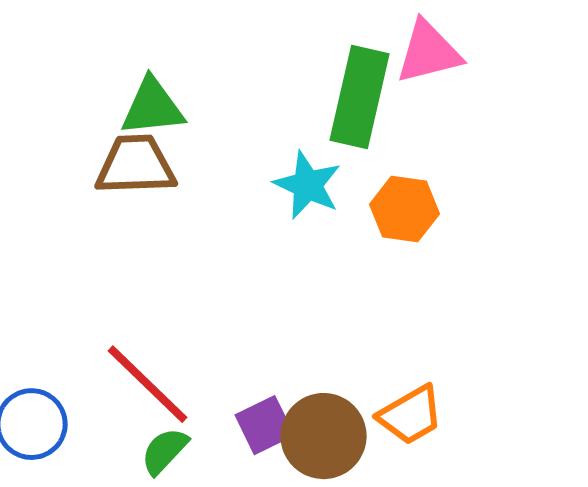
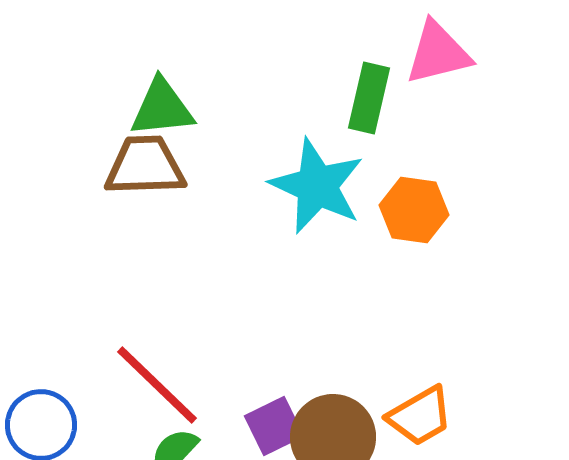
green rectangle: (360, 97) -> (369, 98), size x0.7
cyan star: (308, 185) -> (317, 186), size x1.4

